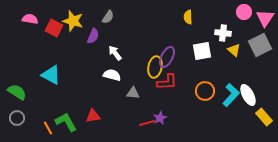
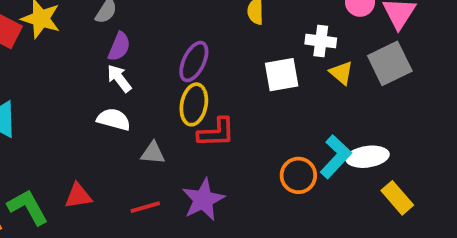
purple semicircle: (93, 36) -> (119, 47), moved
purple ellipse: (167, 57) -> (194, 62), moved
orange circle: (205, 91) -> (298, 175), moved
white ellipse: (248, 95) -> (367, 157), turned -70
purple star: (160, 118) -> (203, 200), size x1.6
red line: (147, 123) -> (145, 207), moved

